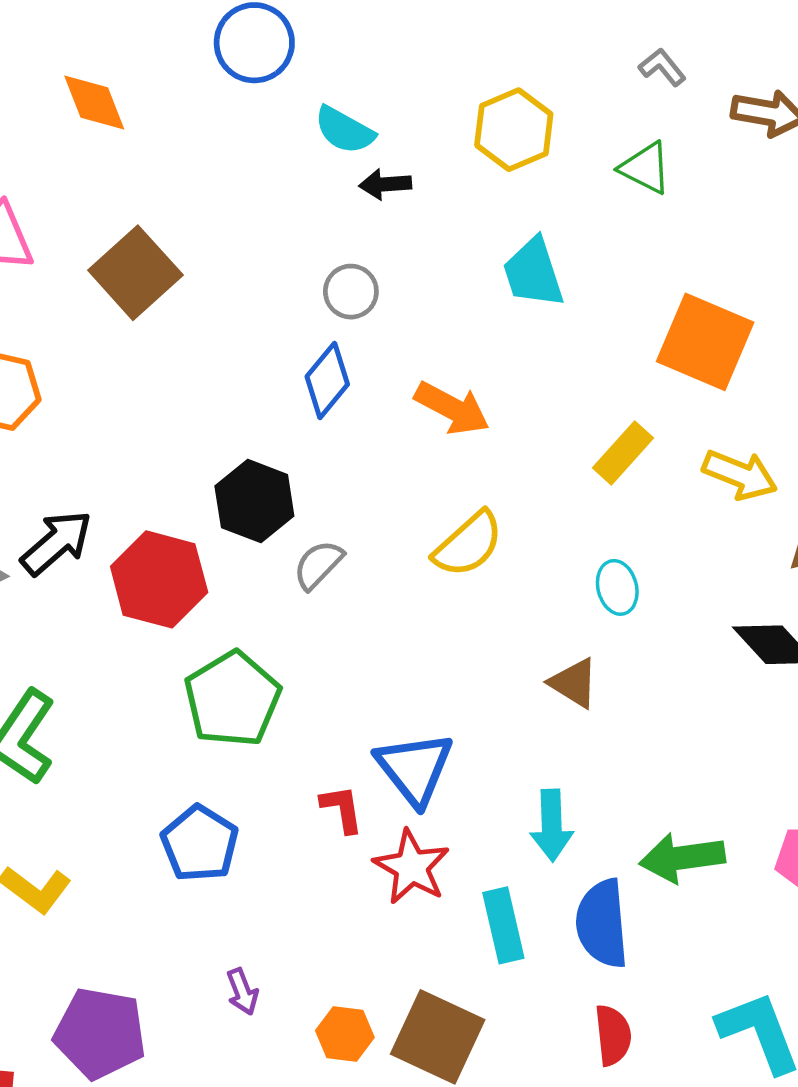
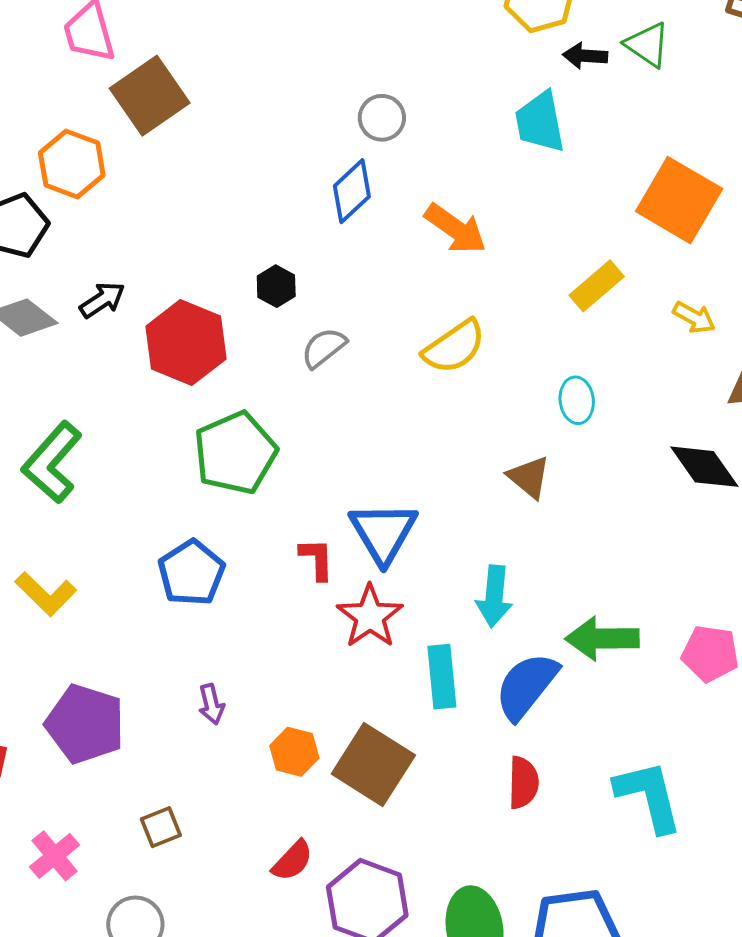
black arrow: (385, 184) -> (585, 56), moved
brown square: (135, 273) -> (150, 96), moved
yellow arrow: (740, 475) -> (694, 318), size x0.7
black hexagon: (254, 501) -> (276, 286), size x0.6
black arrow: (56, 543) -> (102, 300), size x0.7
blue semicircle: (602, 924) -> (526, 686), turned 36

